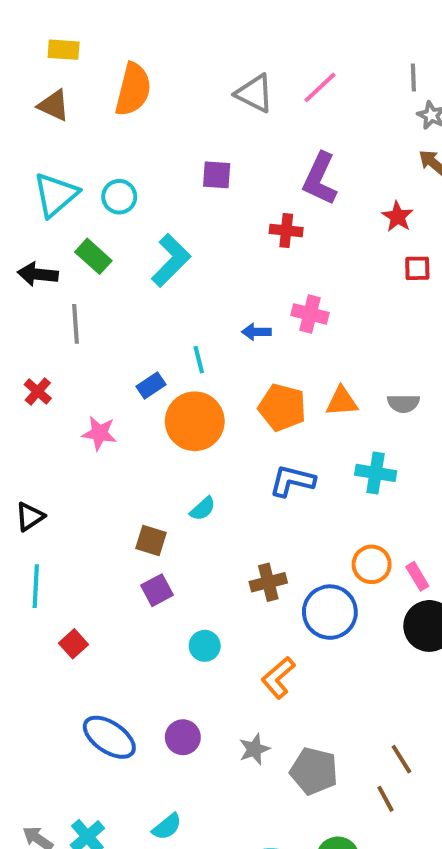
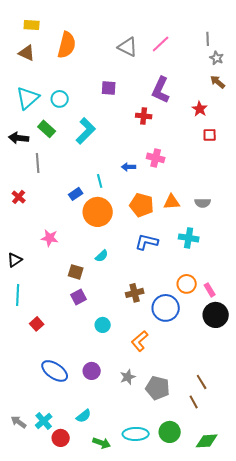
pink star: (99, 433) -> (50, 238), moved

